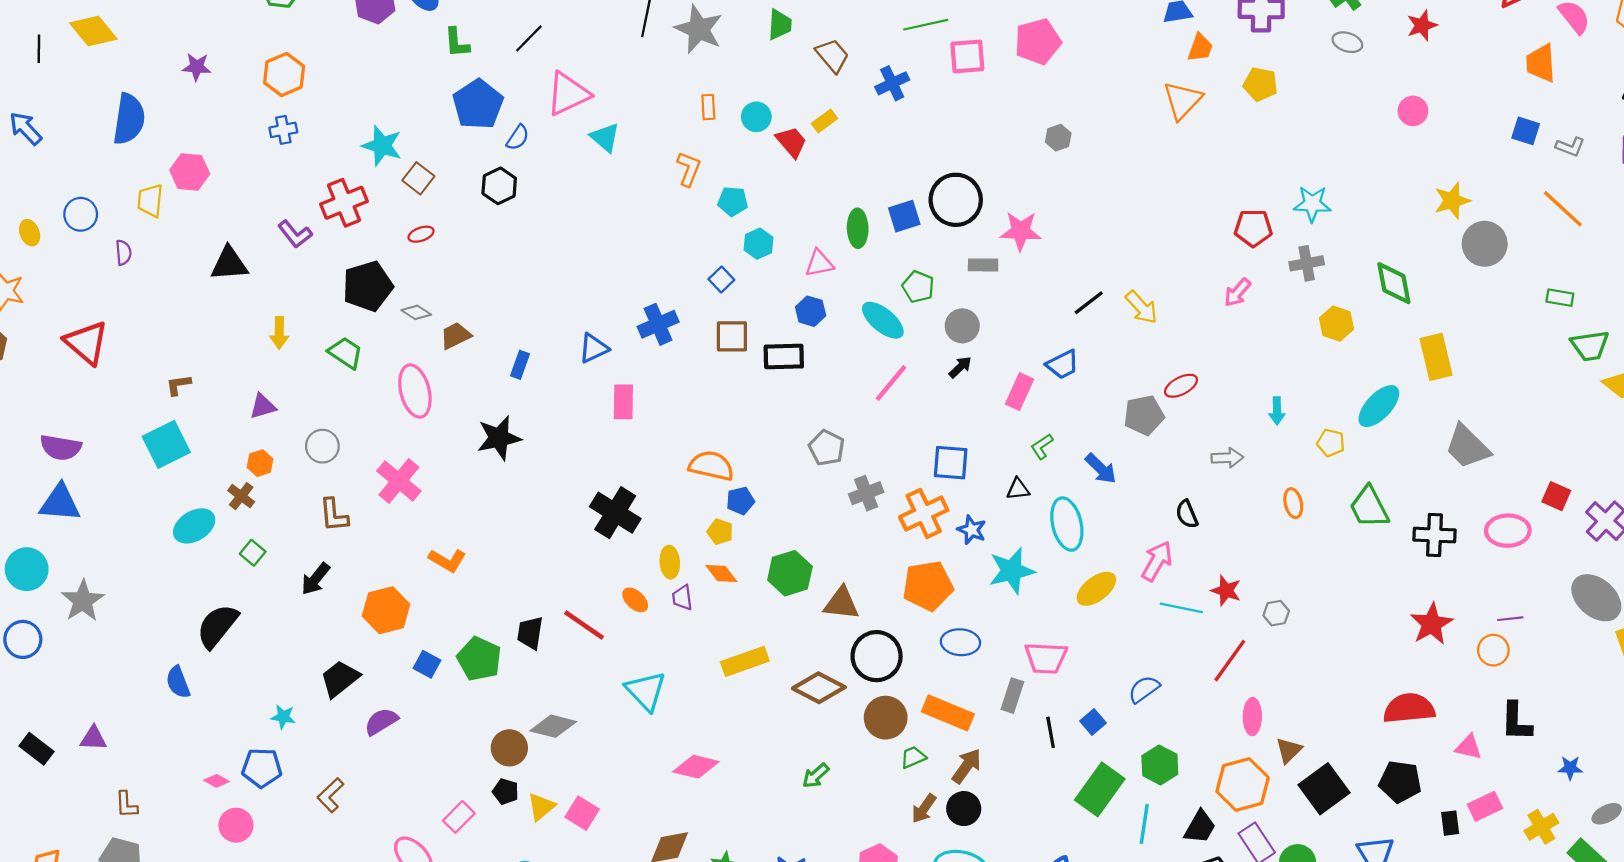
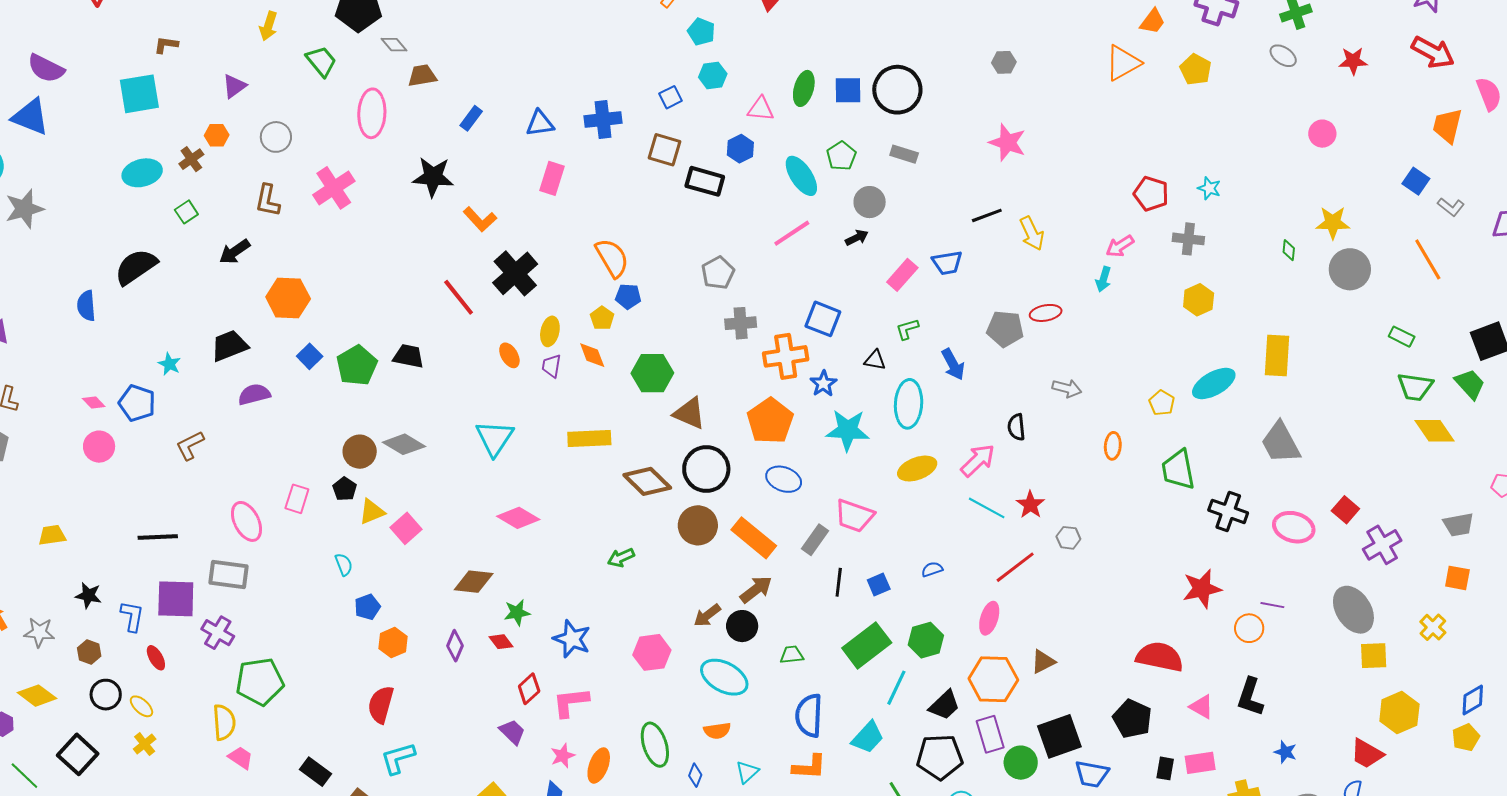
cyan star: (1312, 204) -> (1209, 188), size x0.7
pink star: (1021, 231) -> (1007, 143), moved
green diamond: (1394, 283) -> (1289, 250), moved, size x0.5
purple triangle: (263, 406) -> (234, 86), turned -36
cyan arrow: (1277, 411) -> (1103, 279), moved
orange semicircle: (711, 466) -> (612, 258), turned 30
orange L-shape: (447, 560) -> (480, 219), moved
orange pentagon: (928, 586) -> (770, 421), turned 30
red line: (584, 625) -> (459, 297), moved
black trapezoid: (530, 633) -> (408, 356), turned 76
blue semicircle: (1144, 689) -> (932, 569), size x0.7
pink ellipse: (1252, 717) -> (989, 618), moved
green trapezoid: (913, 757) -> (792, 655), moved
black square: (1324, 789) -> (1059, 736), moved
pink rectangle: (459, 817) -> (297, 499), turned -44

